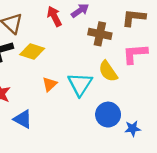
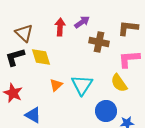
red arrow: (54, 16) -> (60, 27), turned 30
yellow diamond: (32, 51) -> (41, 57), turned 55
yellow semicircle: (108, 71) -> (119, 83), moved

